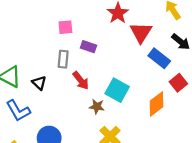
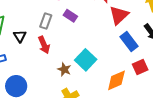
red arrow: (81, 80) -> (44, 45), moved

